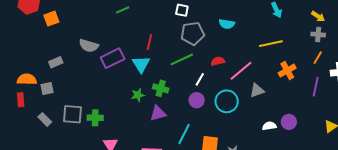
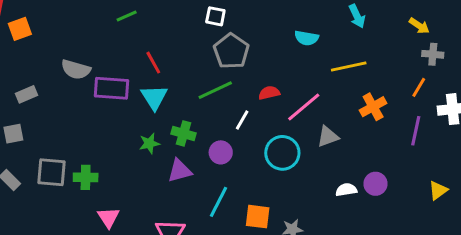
cyan semicircle: (227, 24) -> (306, 38), moved
gray pentagon: (193, 33) -> (231, 51), turned -30
gray cross: (318, 35) -> (433, 54), moved
red line: (149, 42) -> (153, 63), moved, turned -42
purple rectangle: (113, 58) -> (111, 88), turned 30
purple circle: (197, 100) -> (221, 152), moved

